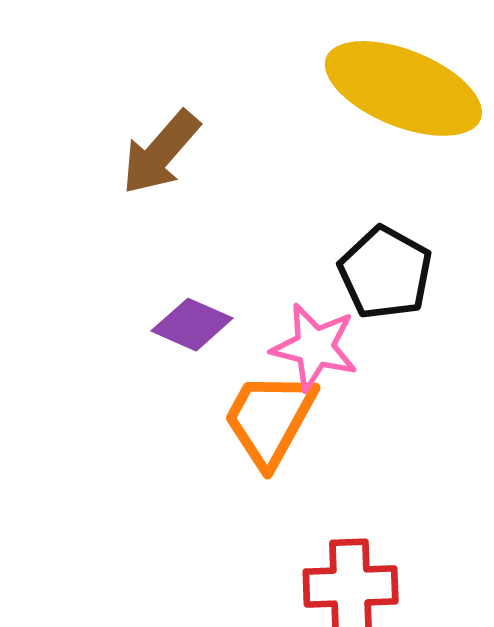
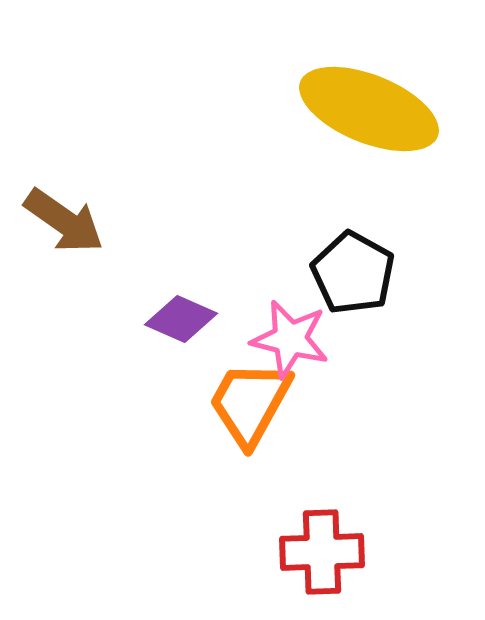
brown arrow: (161, 153) -> (64, 221), moved, turned -96

